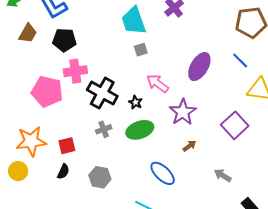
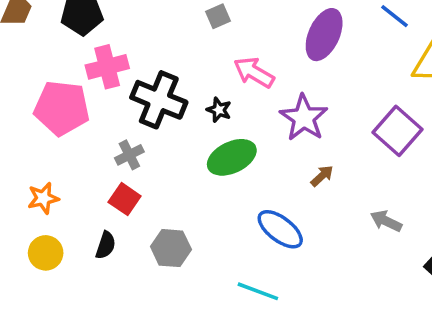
gray cross: (104, 129) -> (129, 155), moved
orange star: (31, 141) -> (43, 198), size x0.6
red square: (67, 146) -> (125, 199), moved, turned -36
yellow circle: (18, 171) -> (46, 253), moved

